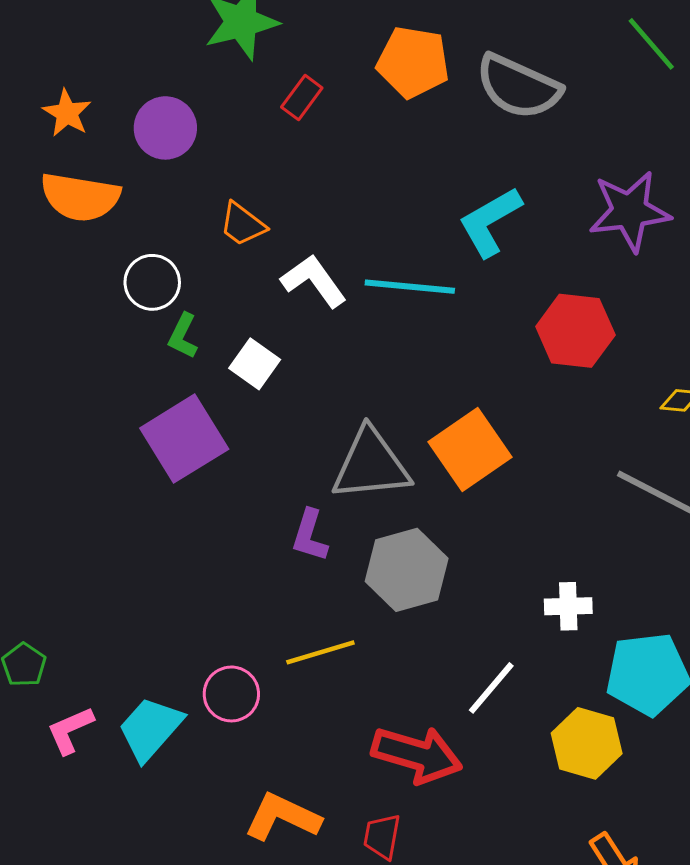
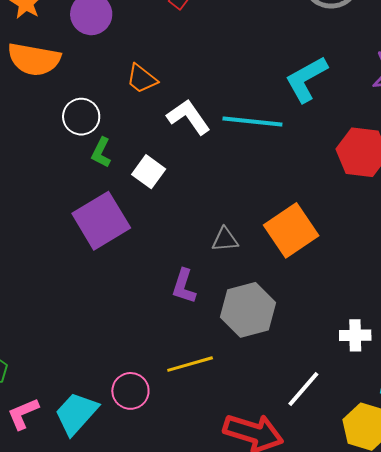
gray triangle: (371, 465) -> (225, 240), size x0.5

